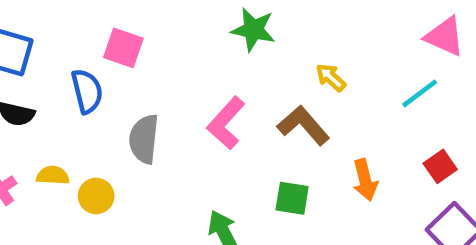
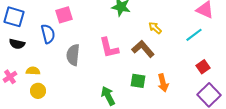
pink square: (123, 48) -> (64, 15), turned -36
pink L-shape: (226, 123) -> (109, 48), turned -55
orange arrow: (365, 180) -> (163, 83), moved
yellow circle: (96, 196) -> (38, 91), moved

